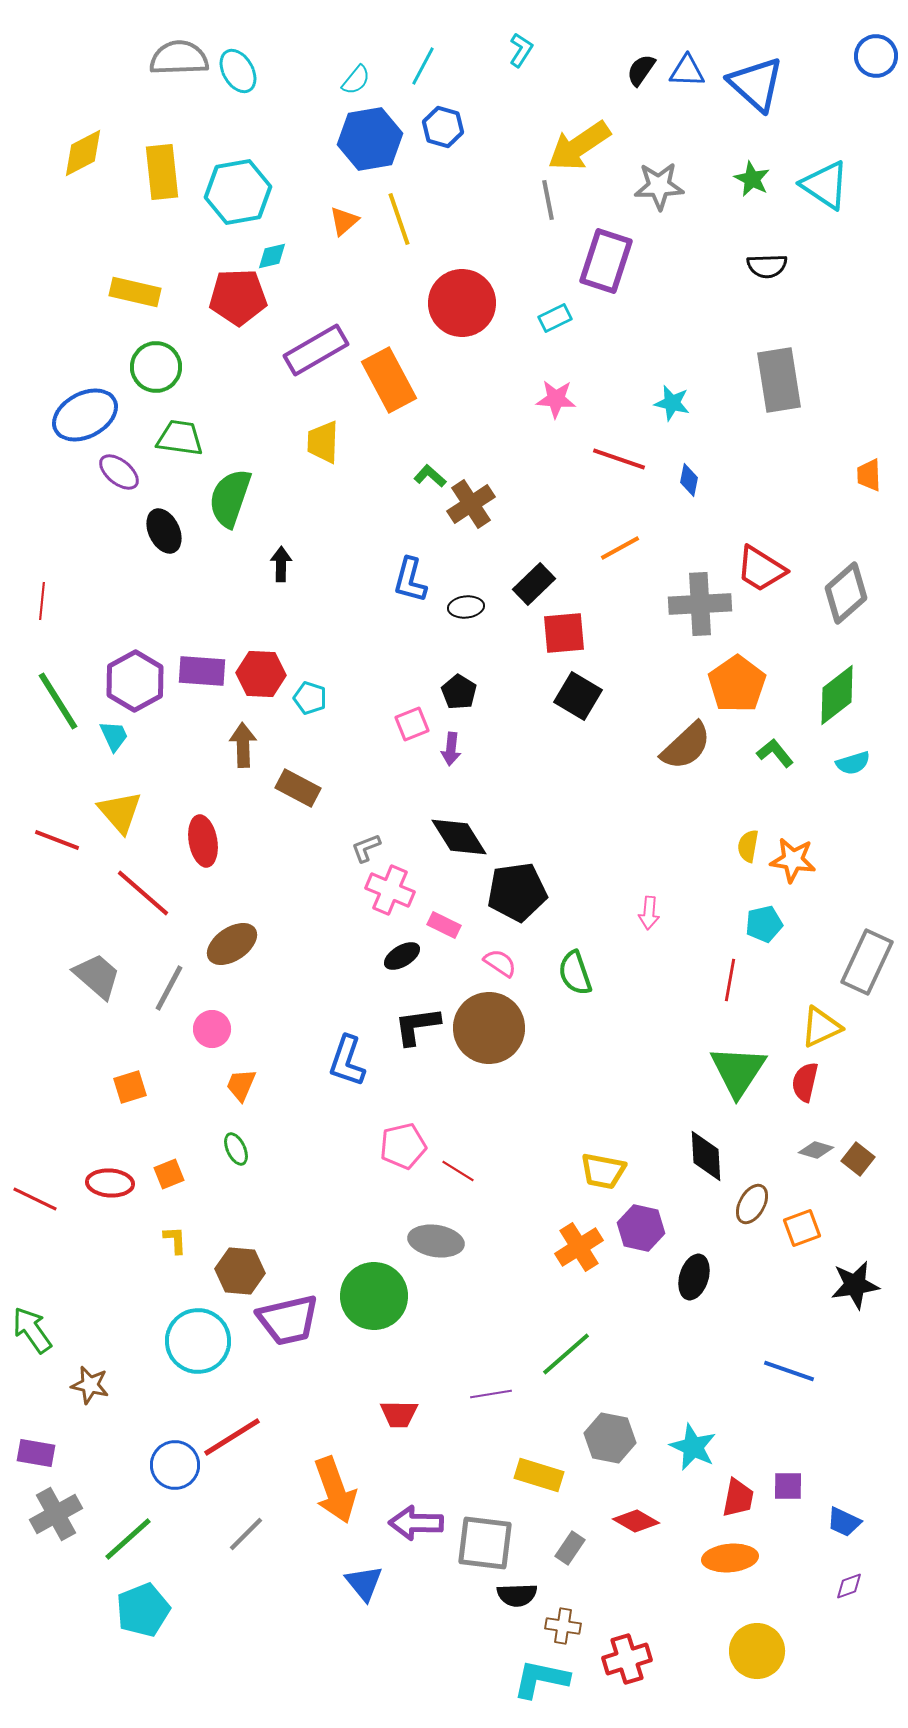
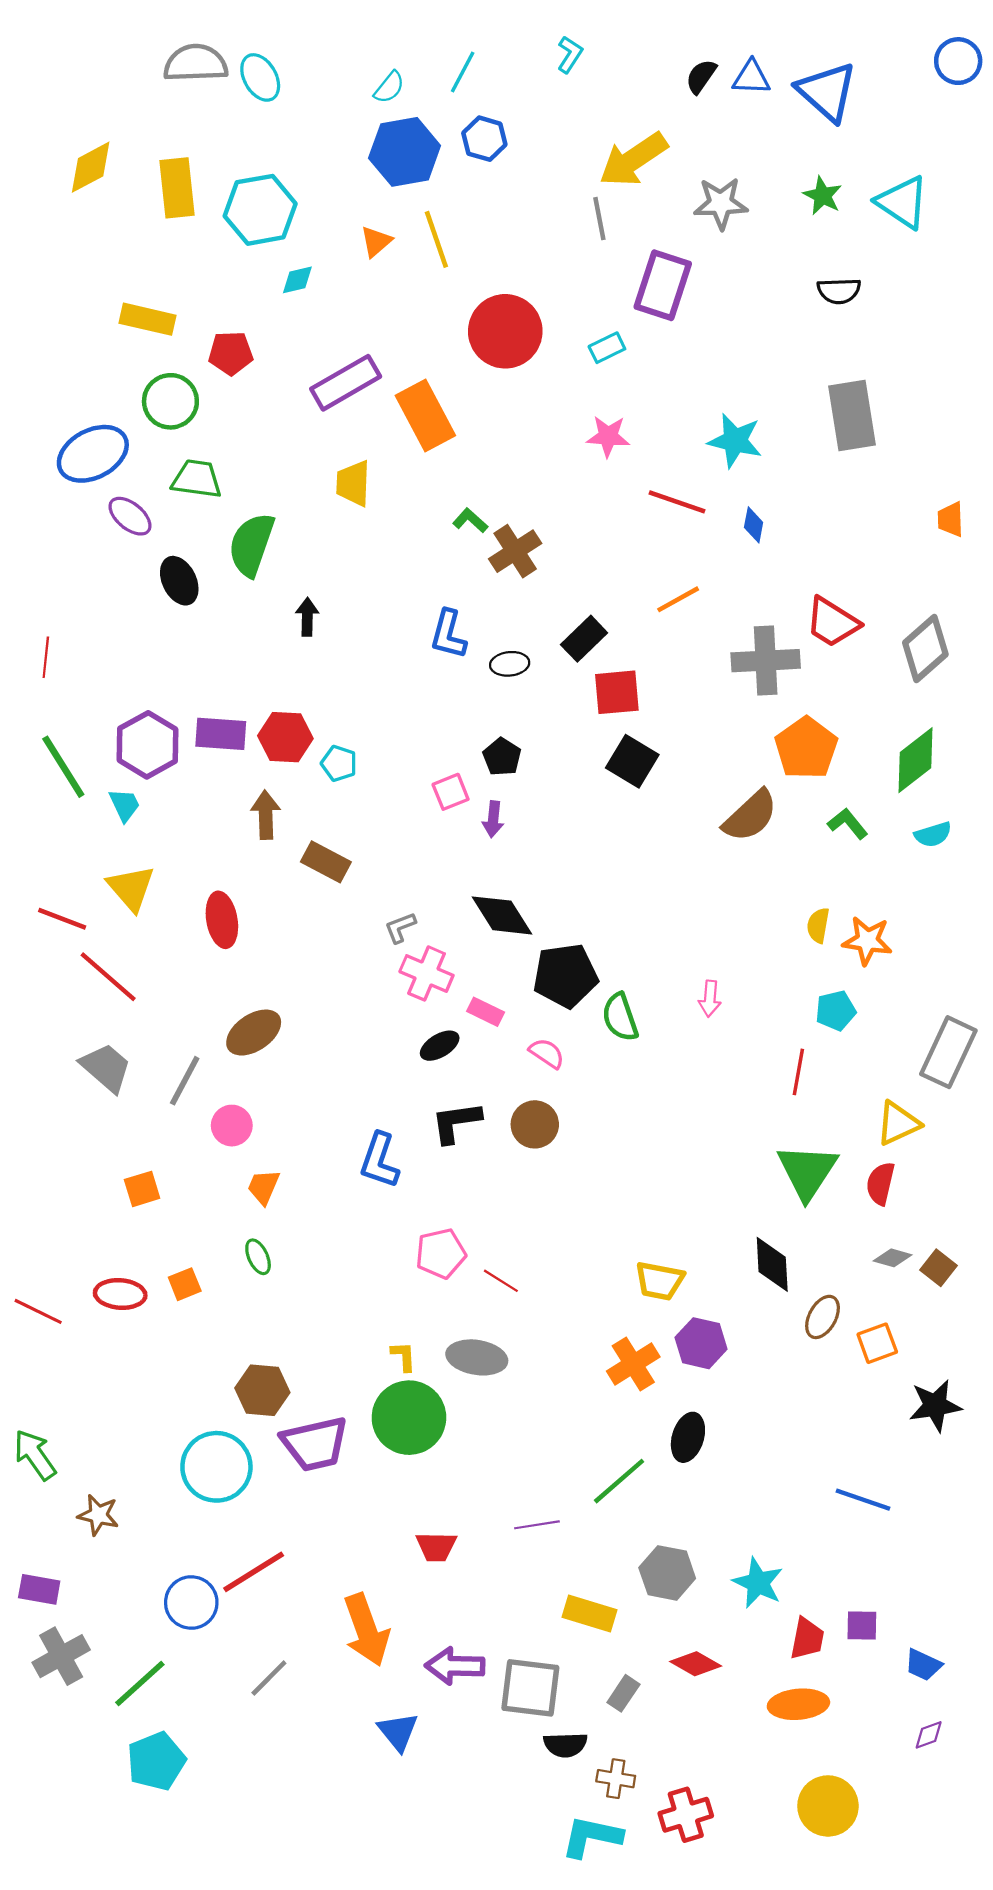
red pentagon: (238, 297) -> (231, 353), moved, size x0.7
cyan star: (672, 403) -> (735, 441), size x1.4
red line: (143, 893) -> (108, 977), moved
green semicircle: (575, 973) -> (620, 1017), moved
brown circle: (489, 1028) -> (535, 1124), size x0.6
yellow L-shape: (175, 1240) -> (404, 1356), moved
black ellipse: (694, 1277) -> (688, 1437), moved

